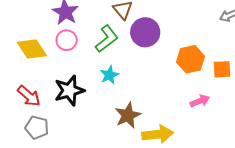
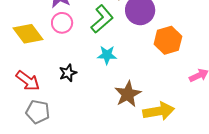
orange hexagon: (191, 59) -> (168, 40), moved
cyan star: (109, 75) -> (107, 55), turned 30
black star: (69, 90) -> (68, 73), size x0.6

